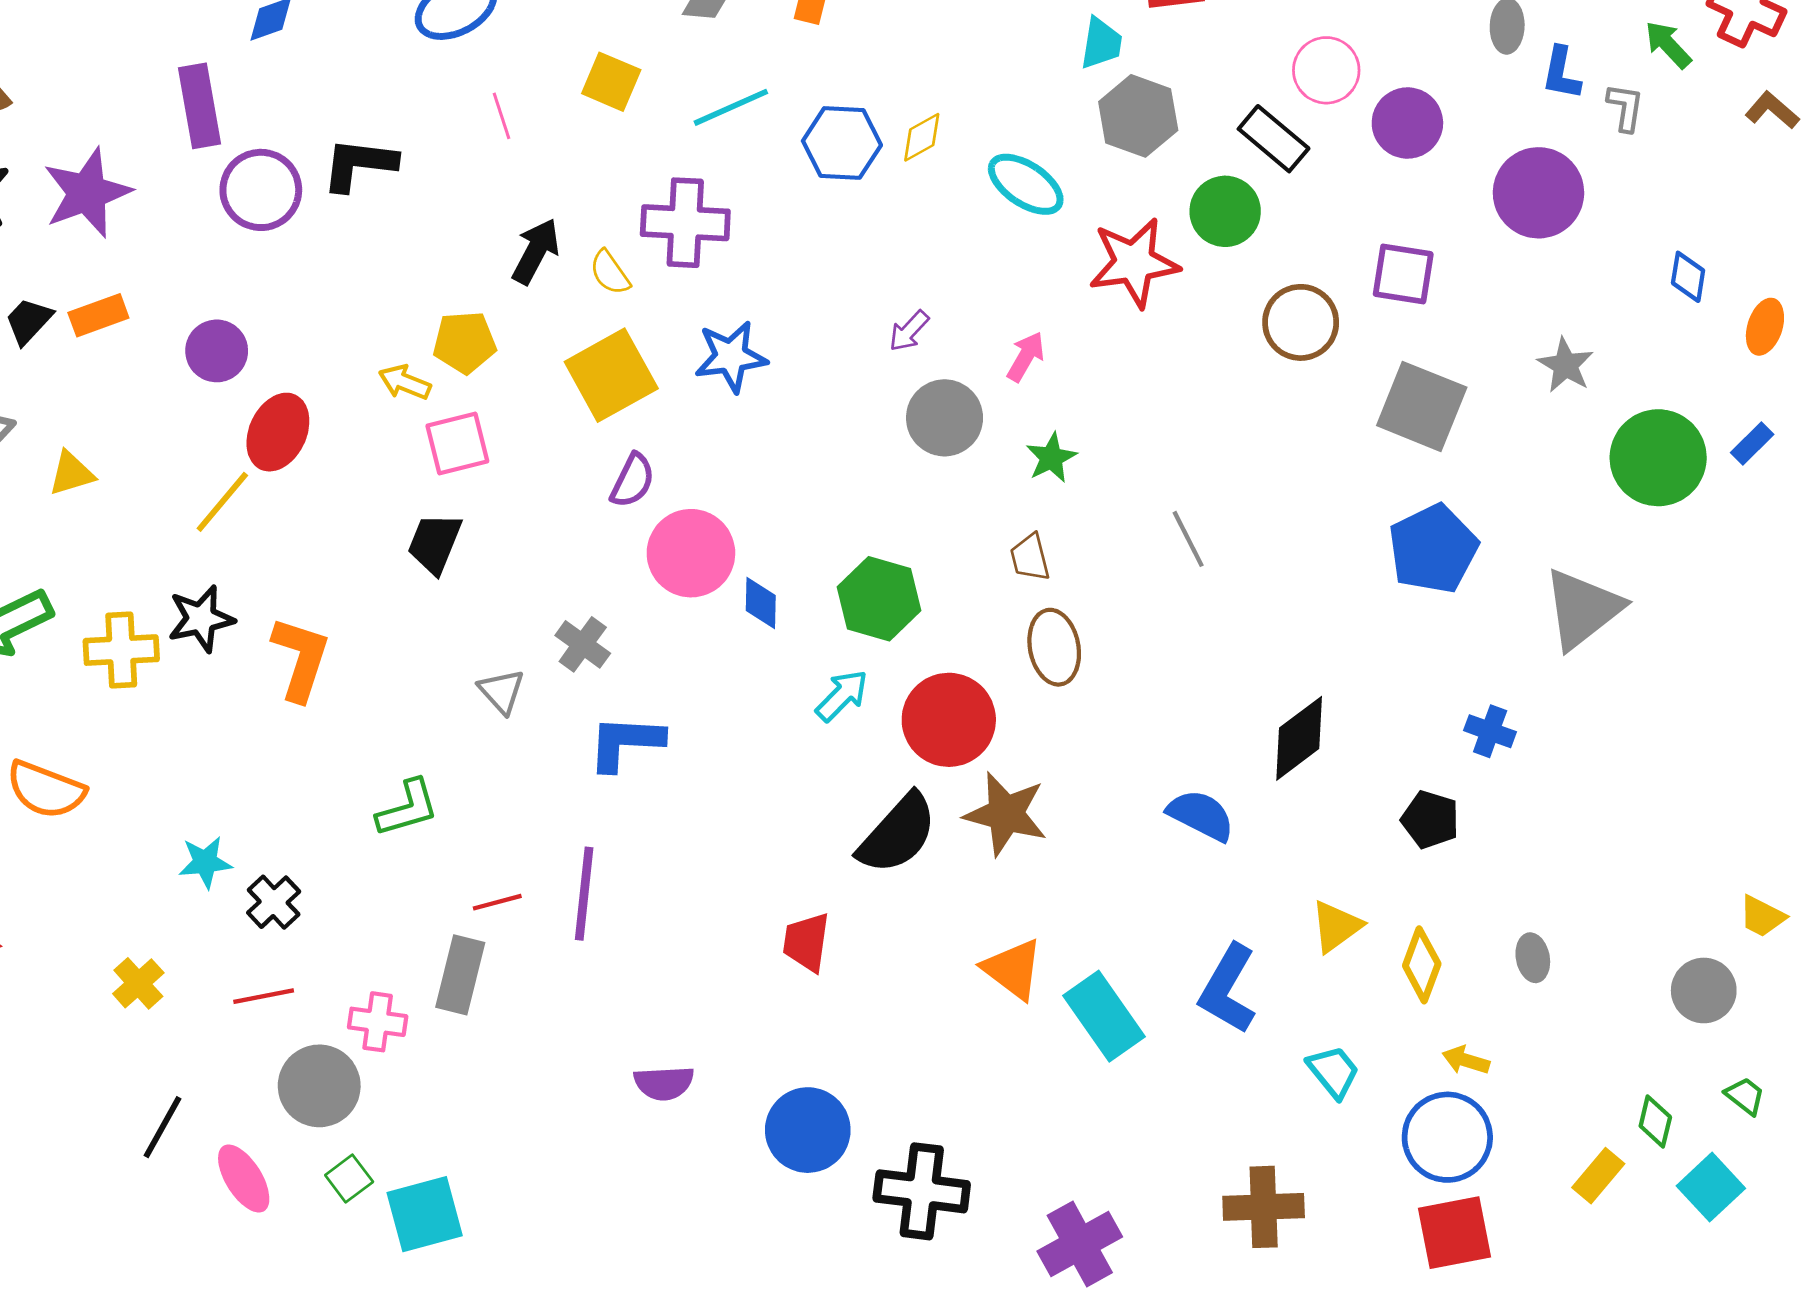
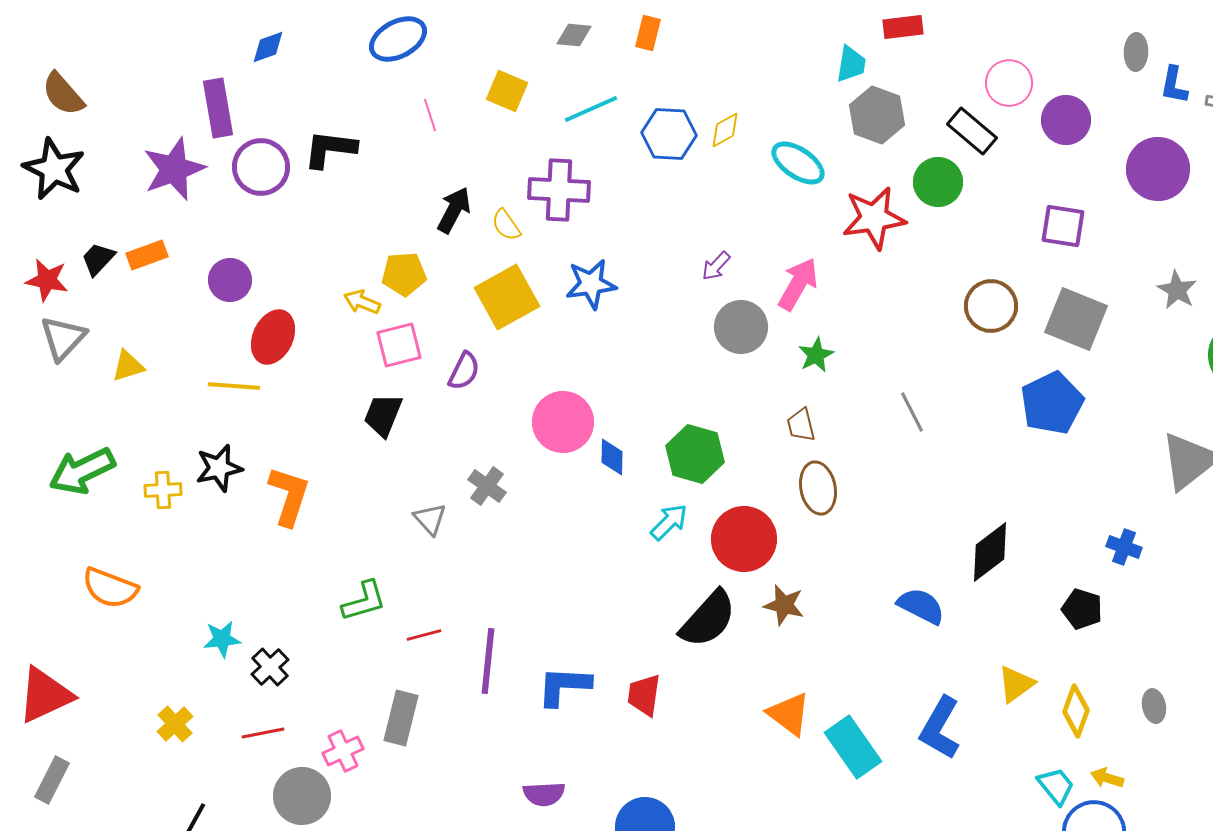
purple star: (87, 193) -> (174, 169), moved
brown circle: (1301, 322) -> (991, 306), moved
pink arrow: (1026, 357) -> (798, 284), size x1.5
purple semicircle: (633, 481) -> (464, 371), moved
yellow line: (222, 502) -> (234, 386), turned 54
blue pentagon: (1433, 549) -> (1052, 403), moved
yellow cross: (121, 650) -> (163, 490), size x0.7
blue L-shape: (625, 743) -> (564, 686), moved
brown star: (1006, 814) -> (784, 605), size x0.7
red line: (497, 902) -> (424, 635), moved
pink cross: (378, 1022) -> (343, 751), turned -33
cyan trapezoid: (1333, 1072) -> (1056, 786), moved

